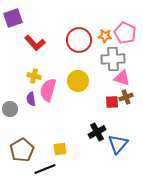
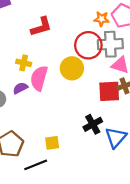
red circle: (79, 40) -> (88, 45), moved
red L-shape: (35, 43) -> (41, 27), moved, turned -65
purple semicircle: (31, 99) -> (20, 88), turned 72
red square: (112, 102) -> (109, 91), size x1.5

